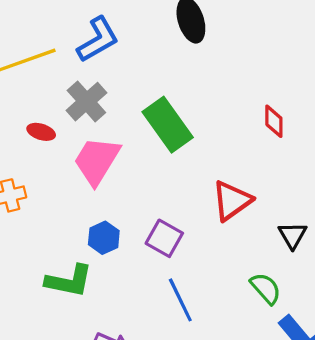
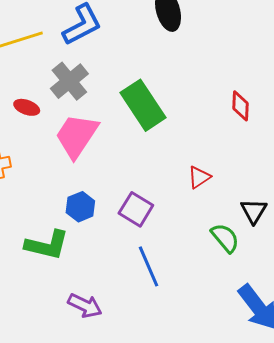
red triangle: (232, 201) -> (199, 177), size x0.6
green semicircle: (266, 288) -> (225, 238), moved

